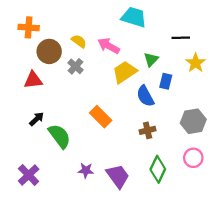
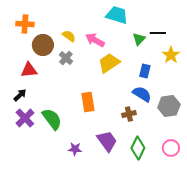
green triangle: (151, 59) -> (139, 39), moved
blue semicircle: (145, 96) -> (142, 94), moved, turned 150
orange rectangle: (101, 117) -> (88, 102), turned 36
black arrow: (37, 119) -> (20, 95), moved
pink circle: (193, 158) -> (171, 148), moved
purple cross: (29, 175) -> (25, 118), moved
purple trapezoid: (118, 176) -> (107, 141), moved

